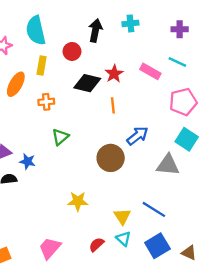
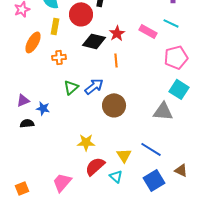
red circle: (72, 51) -> (81, 14), size x1.5
blue arrow: (138, 136) -> (94, 86), moved
cyan triangle: (123, 239) -> (116, 176), moved
red semicircle: (97, 245) -> (95, 166), moved, size x1.5
brown triangle: (189, 253) -> (181, 170), moved

